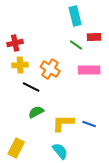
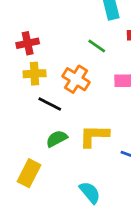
green line: (76, 45) -> (97, 46), moved
yellow L-shape: (63, 123) -> (94, 136), moved
yellow rectangle: (16, 148) -> (29, 173), moved

